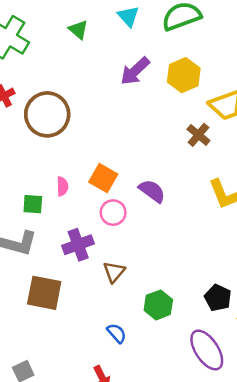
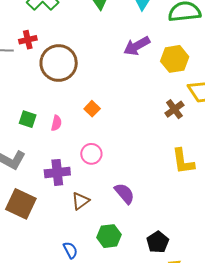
orange square: (103, 178) -> (92, 109), moved, size x0.7
purple semicircle: (152, 191) -> (125, 193), moved
green square: (33, 204) -> (28, 119), moved

